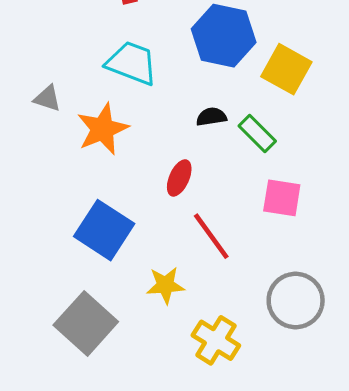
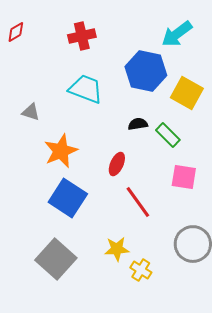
orange star: (103, 129) -> (61, 151), moved
yellow star: (165, 285) -> (117, 249), moved
yellow cross: (216, 340) -> (141, 270), size x0.7

